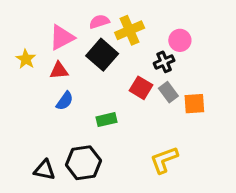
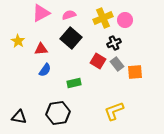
yellow cross: (130, 30) -> (103, 18), moved
pink triangle: (62, 37) -> (41, 13), moved
pink circle: (180, 40) -> (125, 20), moved
black triangle: (45, 170) -> (19, 117), moved

